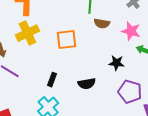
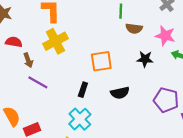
orange square: (66, 40) -> (101, 61), moved
black star: (117, 63) -> (145, 59), moved

